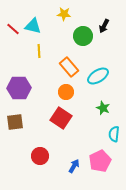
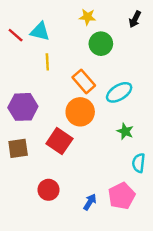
yellow star: (64, 14) -> (87, 17), moved
black arrow: (104, 26) -> (135, 19), moved
orange circle: (66, 92) -> (80, 112), size x1.5
red square: (61, 118) -> (59, 141), moved

